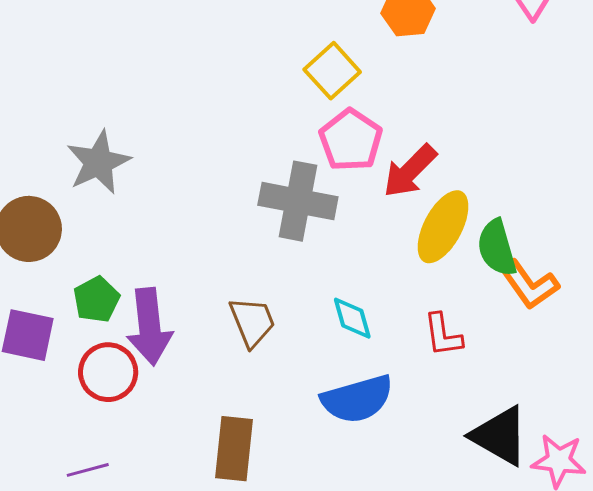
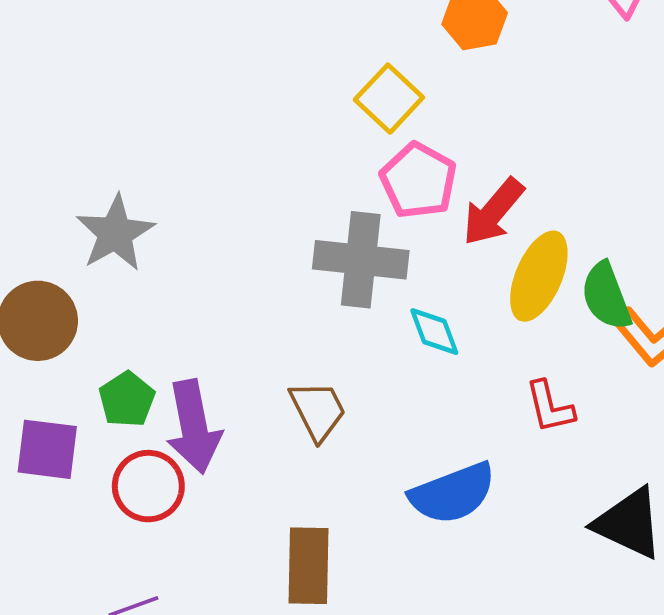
cyan diamond: (352, 318) -> (434, 332), moved

